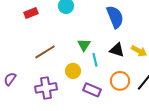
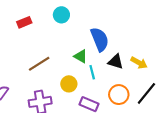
blue semicircle: (115, 17) -> (100, 39), moved
green triangle: (84, 45) -> (81, 56), turned -32

